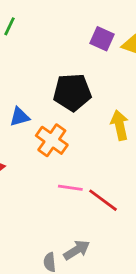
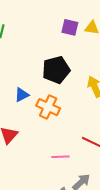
pink line: (70, 188) -> (60, 157), moved

